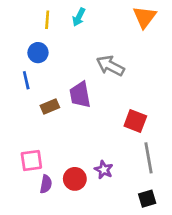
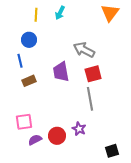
brown rectangle: (50, 107) -> (29, 81), moved
red square: (135, 121) -> (93, 74), moved, turned -36
gray line: (148, 158) -> (90, 99), moved
purple semicircle: (46, 184) -> (35, 140), turned -128

